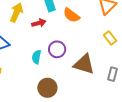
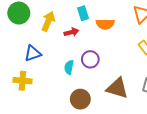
orange semicircle: (71, 15) -> (105, 24), turned -36
brown triangle: (84, 64) -> (117, 88), moved

